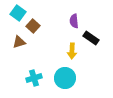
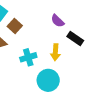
purple semicircle: (74, 21) -> (58, 21), turned -40
cyan cross: (34, 78) -> (28, 57), moved

